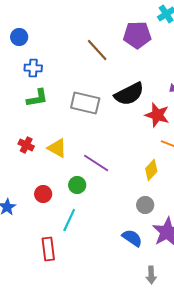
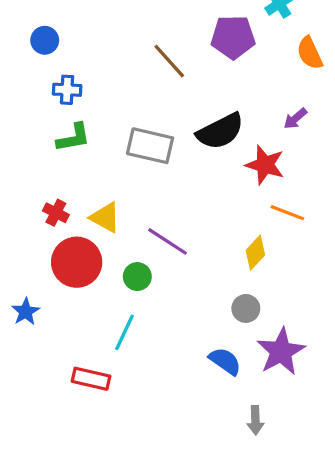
red circle: (43, 194) -> (77, 262), moved, size x1.8
red rectangle: (48, 249) -> (91, 379), turned -70

